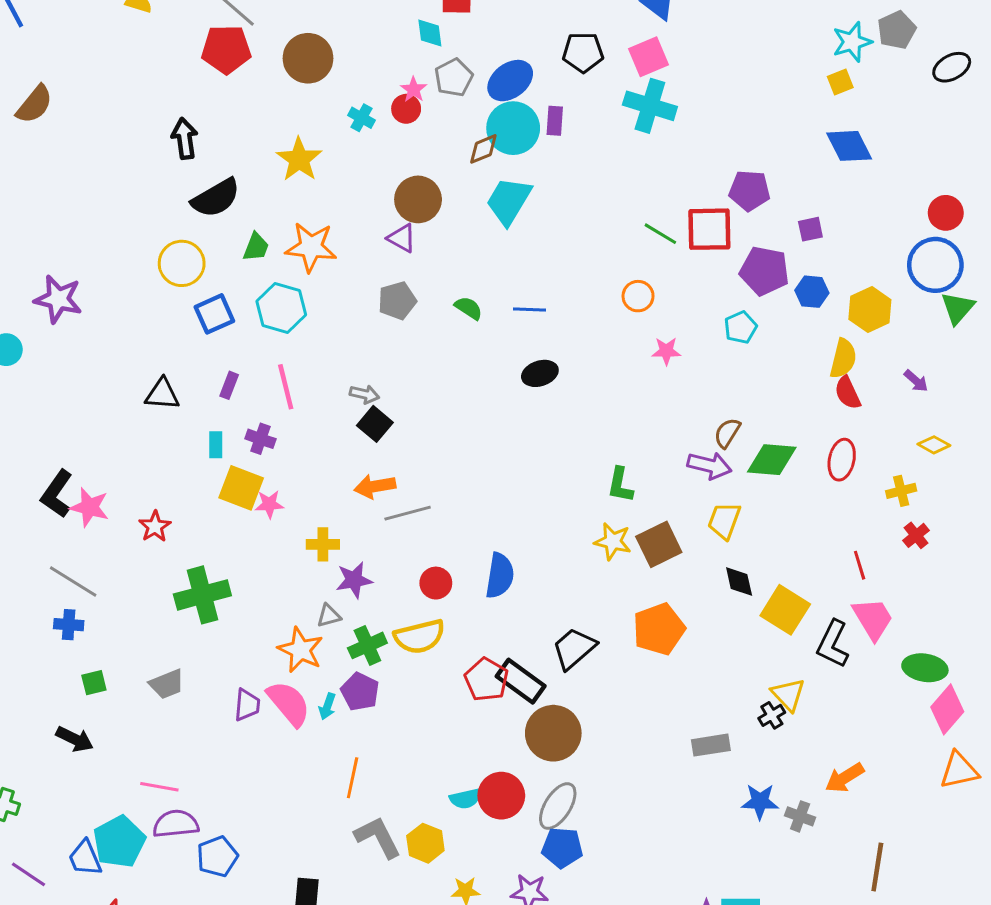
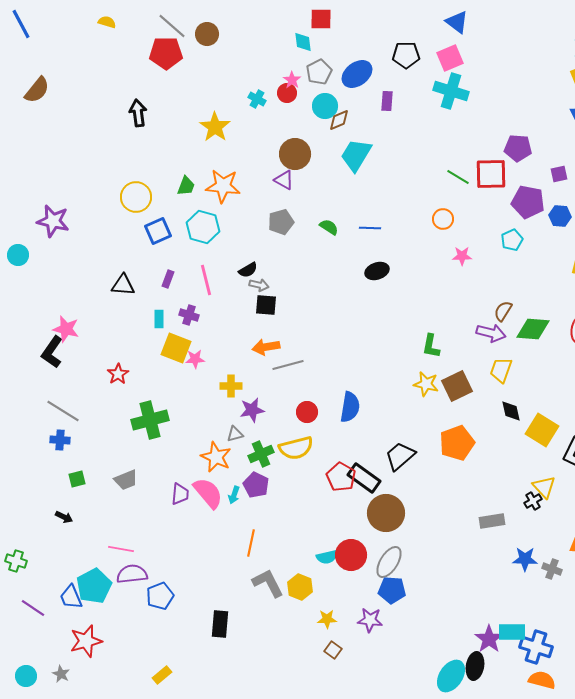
brown circle: (308, 58) -> (207, 34), moved, size x0.7
cyan circle: (513, 128) -> (325, 106), moved, size x0.7
black semicircle: (216, 198) -> (248, 270), moved, size x0.6
black square: (375, 424) -> (266, 305), turned -35
pink star: (89, 507) -> (66, 329), moved
black arrow: (75, 739) -> (64, 517), size x0.7

